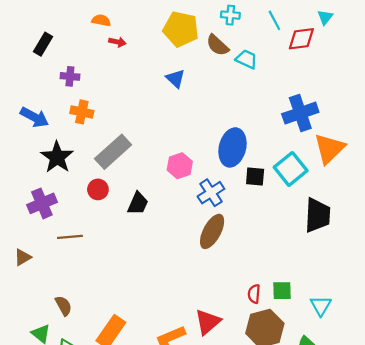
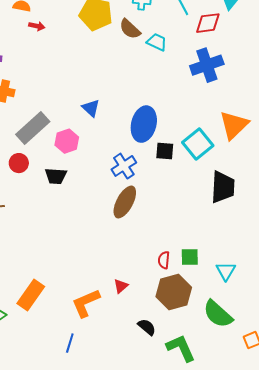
blue triangle: (175, 79) -> (91, 108), moved
blue cross: (300, 113) -> (207, 65), moved
pink hexagon: (180, 166) -> (67, 141), moved
black trapezoid: (138, 203) -> (56, 176), turned 70
red triangle: (208, 322) -> (121, 286), size x0.6

